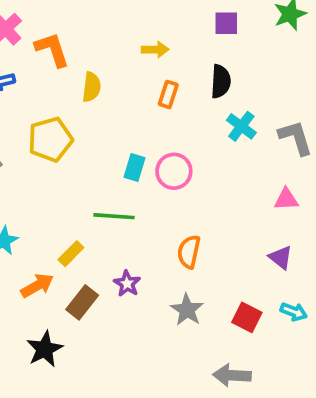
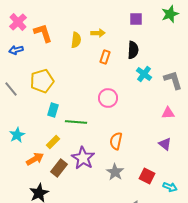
yellow semicircle: (91, 87) -> (76, 40), moved
cyan rectangle: (135, 168) -> (53, 110), moved
purple star: (127, 284) -> (83, 158), size x1.6
cyan arrow: (294, 312) -> (170, 187), moved

